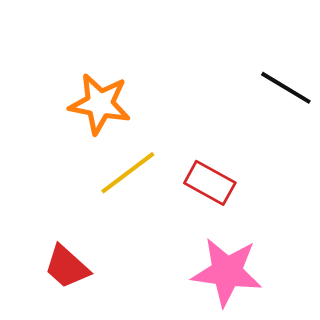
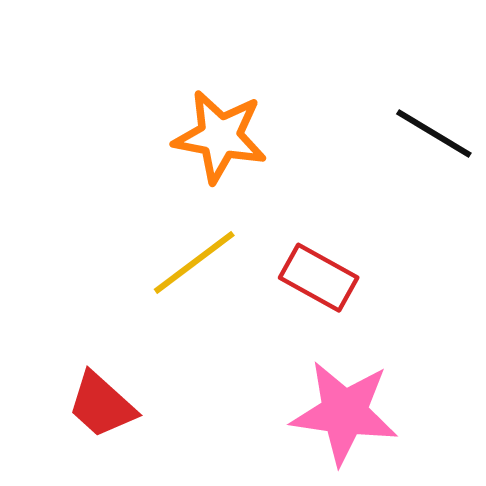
orange star: (100, 104) -> (220, 137), moved

